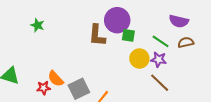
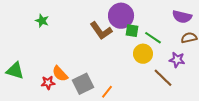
brown L-shape: (97, 35) -> (101, 31), turned -40
green line: (161, 41) -> (153, 38), moved
purple star: (159, 60) -> (177, 60), moved

